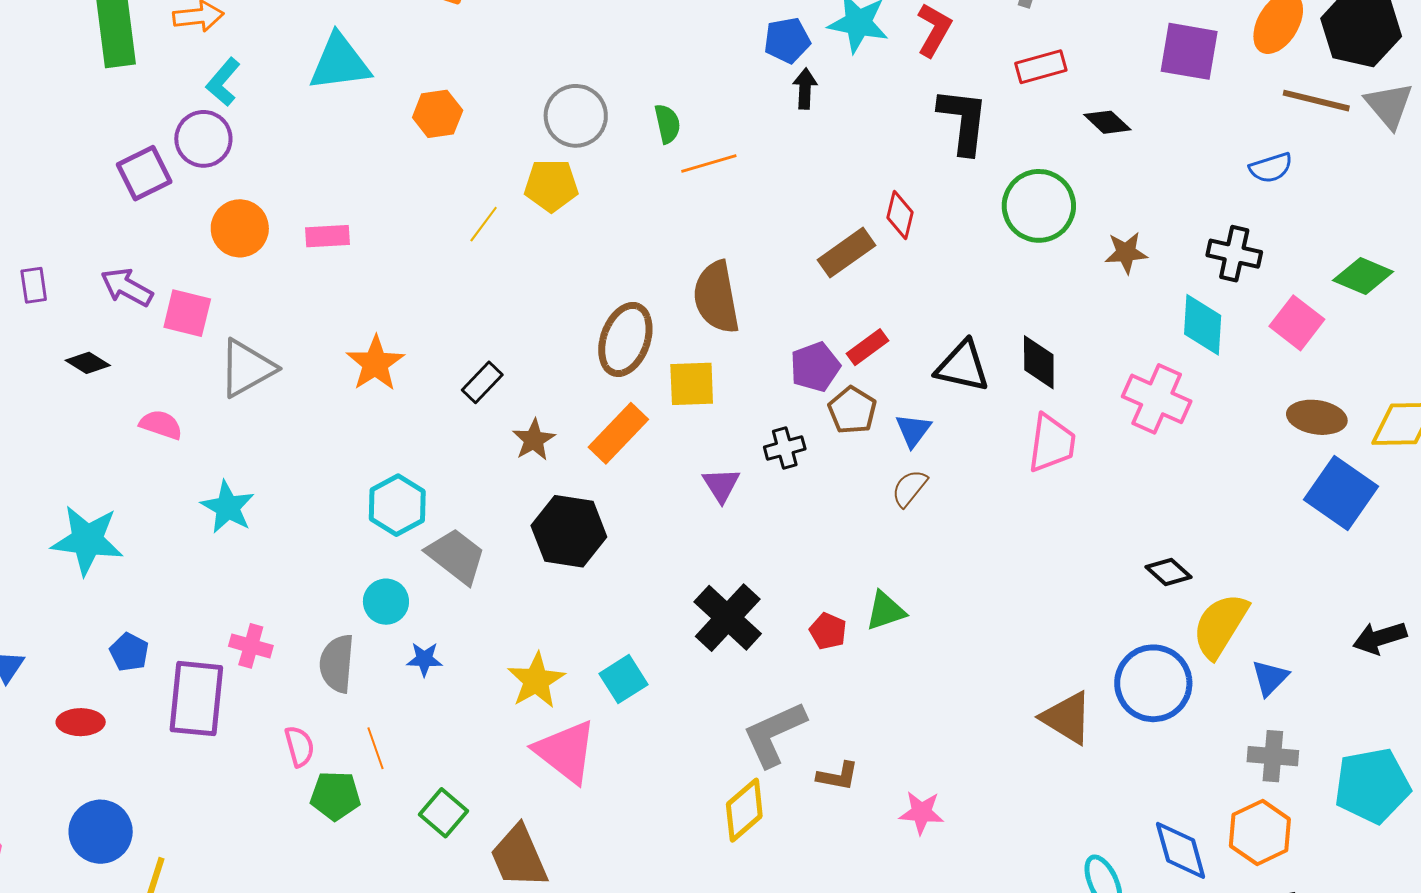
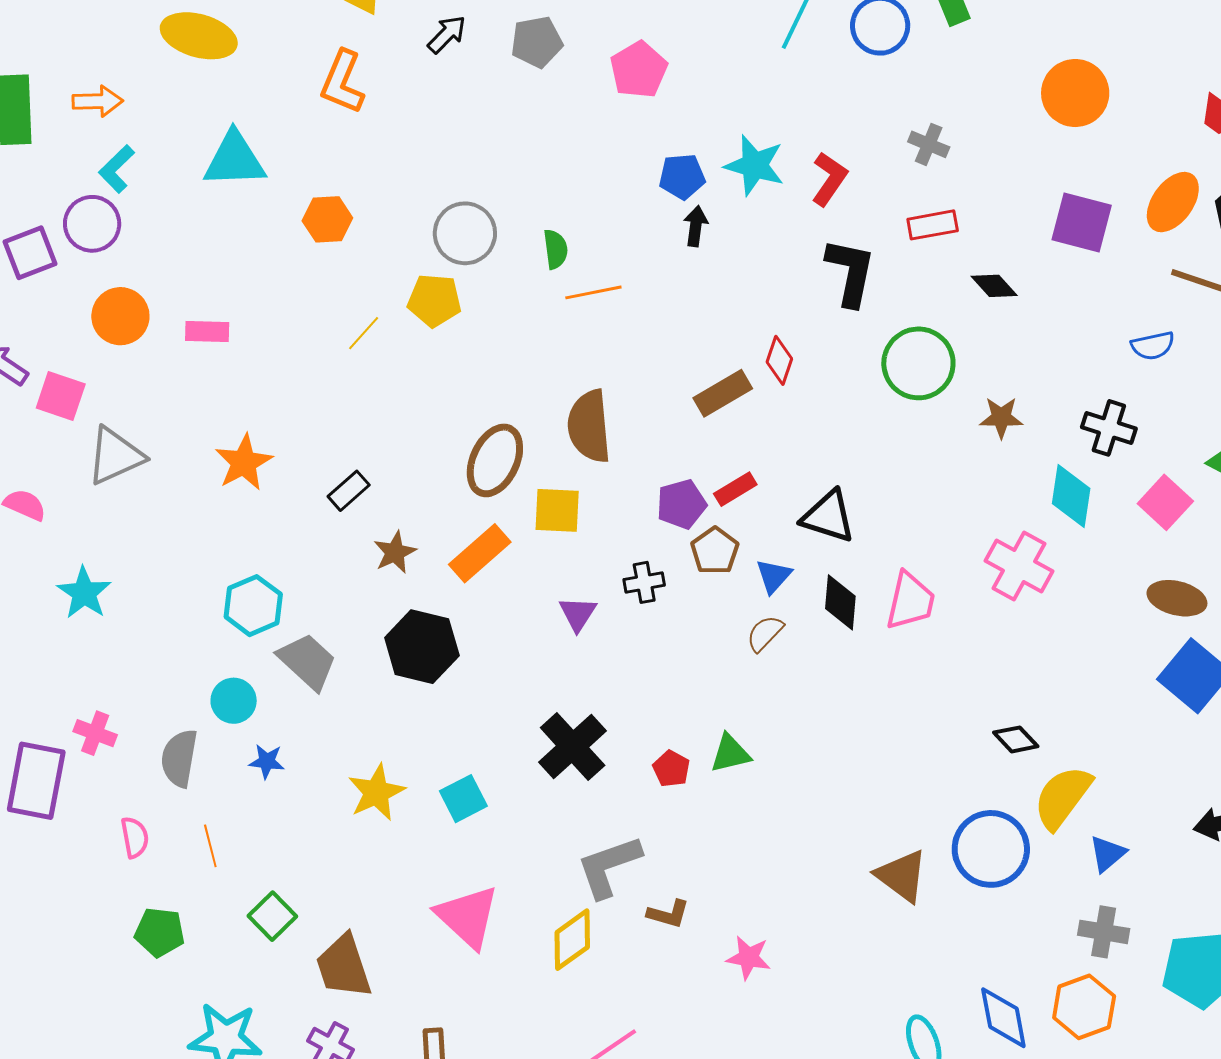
black diamond: (1039, 362) -> (840, 602), moved
pink triangle: (566, 752) -> (468, 917), moved
green pentagon: (335, 796) -> (160, 932), moved

